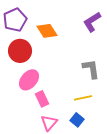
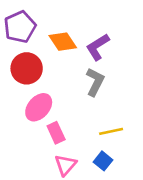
purple L-shape: (92, 22) -> (98, 47), moved
gray L-shape: (91, 69) -> (95, 82), moved, turned 35

